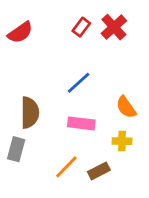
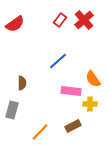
brown semicircle: (30, 113) -> (22, 83), size x0.6
pink rectangle: (81, 123) -> (71, 91), moved
orange line: (66, 167) -> (40, 132), moved

